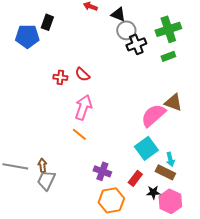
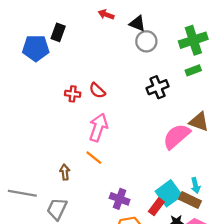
black cross: (136, 44) -> (158, 87), moved
cyan square: (146, 148) -> (169, 193), moved
brown arrow: (42, 165) -> (65, 172), moved

